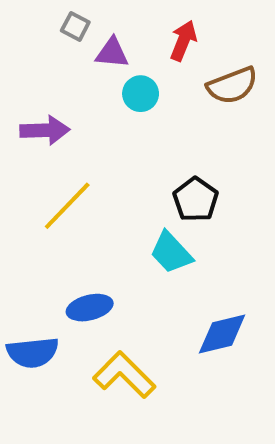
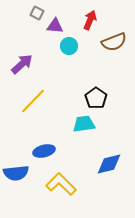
purple arrow: (45, 130) -> (22, 64), turned -40
cyan trapezoid: (171, 253) -> (84, 124), turned 125

